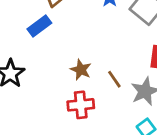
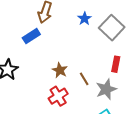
red cross: (81, 105) -> (58, 96), turned -30

